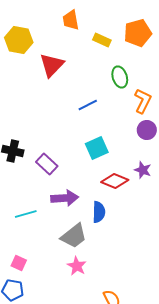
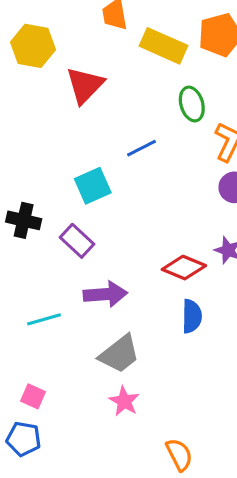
yellow rectangle: (102, 40) -> (163, 46), size x1.6
cyan square: (97, 148) -> (93, 186), moved
blue semicircle: (99, 212) -> (192, 316), moved

